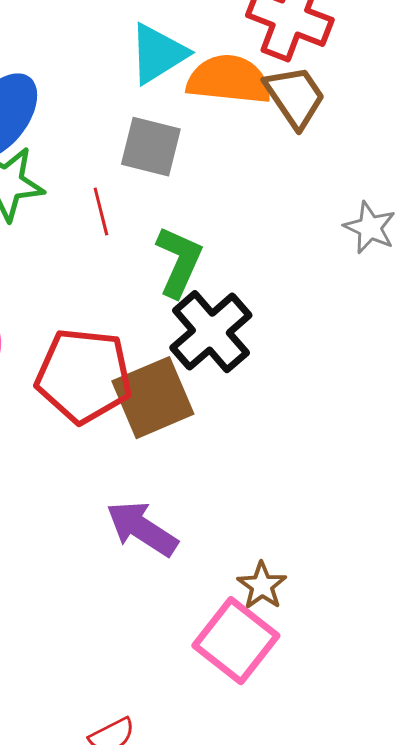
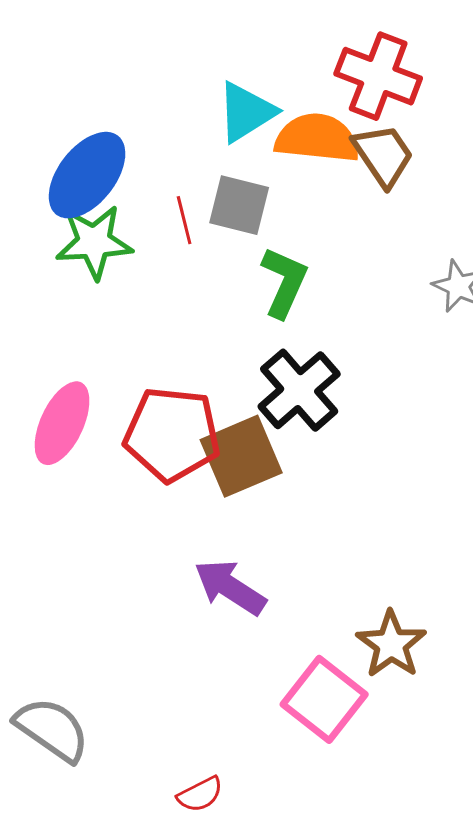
red line: (101, 212) -> (184, 220), moved
green L-shape: (179, 262) -> (284, 282), moved
brown star: (262, 586) -> (391, 644), moved, size x1.4

